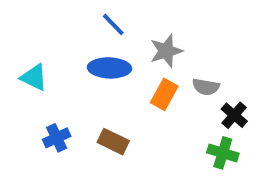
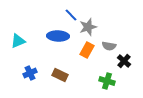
blue line: (113, 25) -> (71, 15), moved
cyan triangle: (34, 77) -> (18, 41), turned -49
green cross: (223, 153) -> (107, 81), moved

